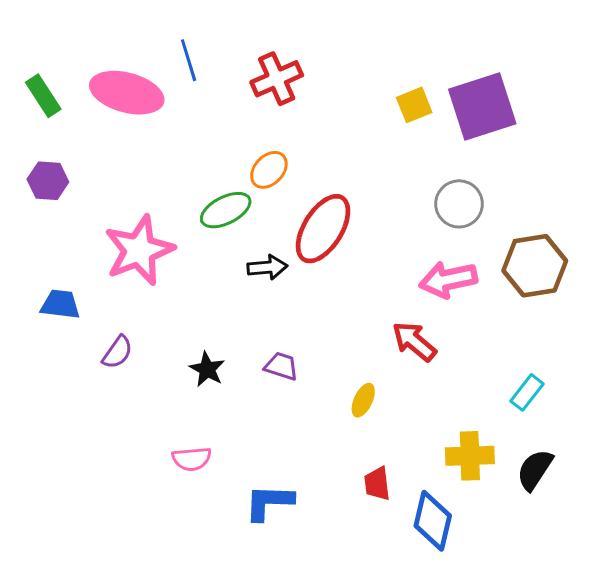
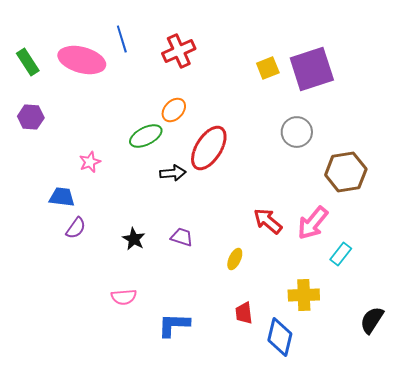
pink star: (139, 250) -> (90, 162), size x0.5
pink arrow: (448, 280) -> (313, 223), moved, turned -39
blue trapezoid: (60, 304) -> (62, 197), moved
black semicircle: (535, 470) -> (372, 320), moved

